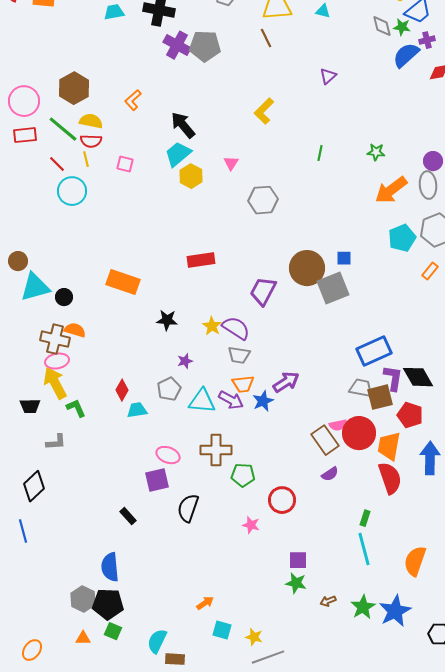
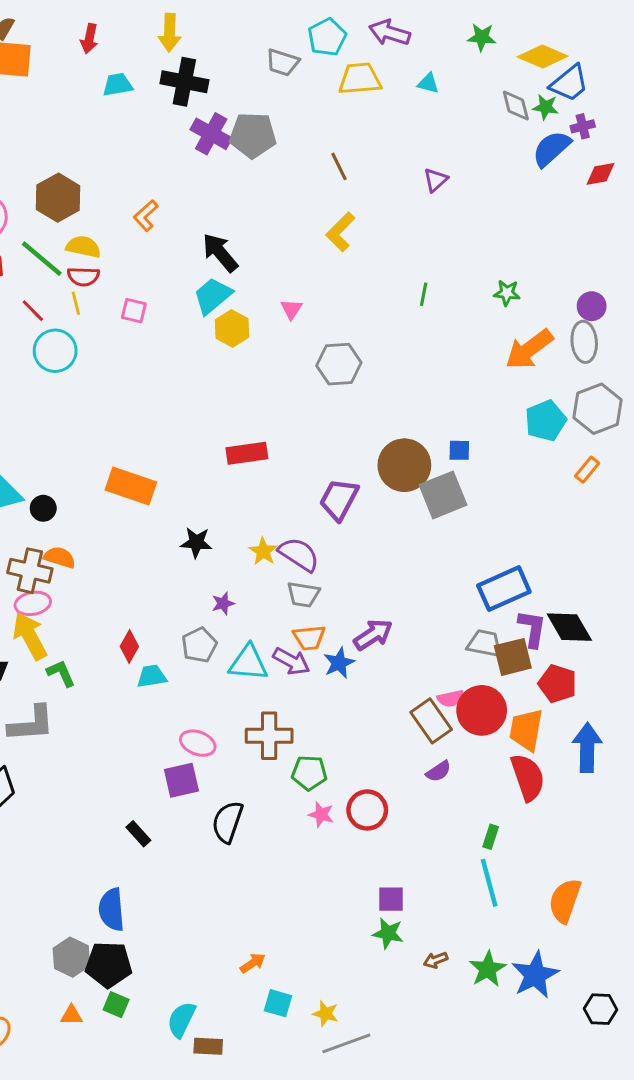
brown line: (266, 38) -> (339, 166), moved
gray L-shape: (56, 442) -> (31, 724), size x1.6
pink star: (251, 525) -> (321, 814), moved

